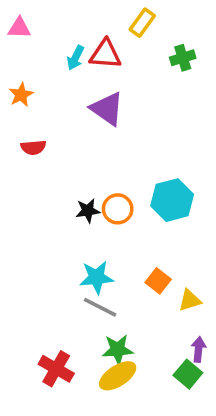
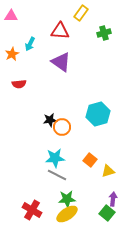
cyan arrow: (75, 58) -> (30, 44), moved
orange circle: (118, 209) -> (62, 127), moved

